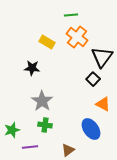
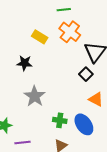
green cross: (45, 125) -> (60, 120), moved

